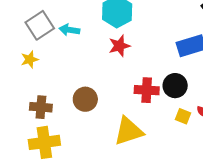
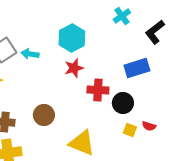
red cross: (147, 90) -> (98, 90), moved
yellow triangle: (128, 131) -> (82, 143), turned 40

